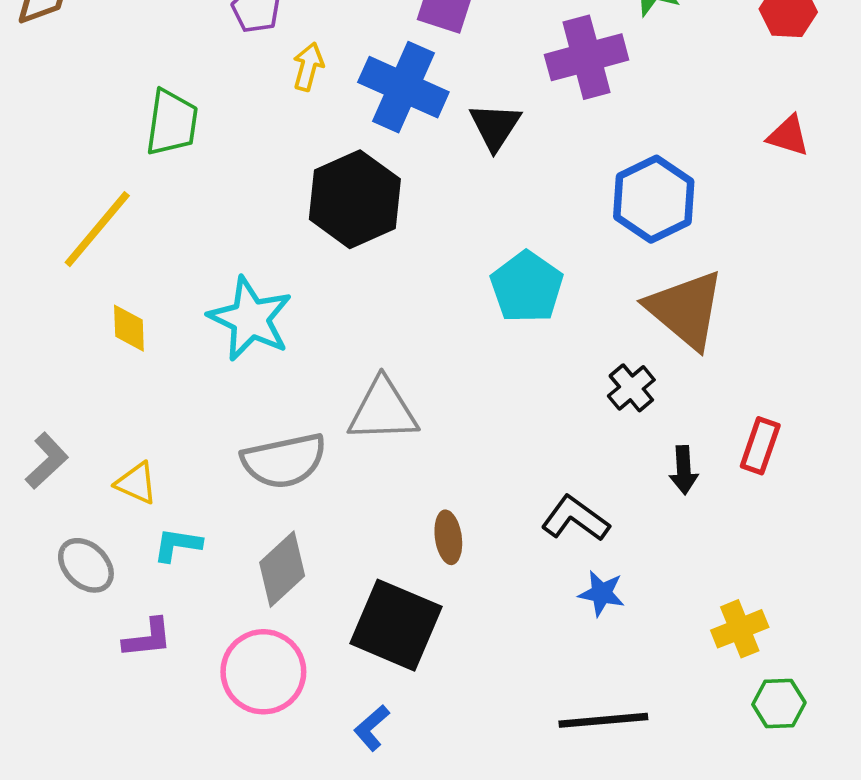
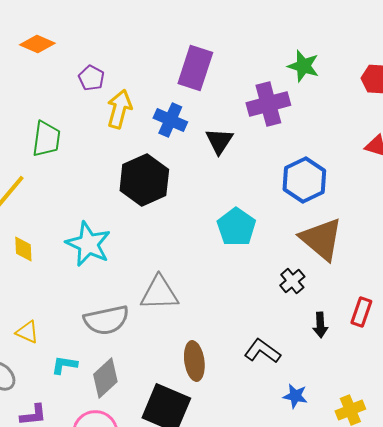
yellow arrow: (308, 67) -> (119, 109), size x1.5
blue cross: (403, 87) -> (170, 120), size x0.7
brown ellipse: (448, 537) -> (194, 361), size x1.4
cyan L-shape: (177, 545) -> (64, 365), moved
blue star: (601, 593) -> (295, 396), moved

